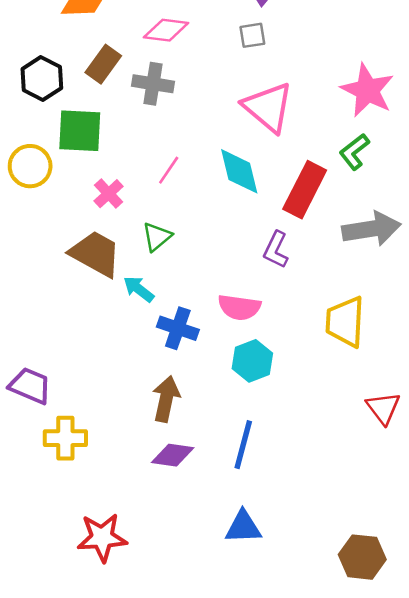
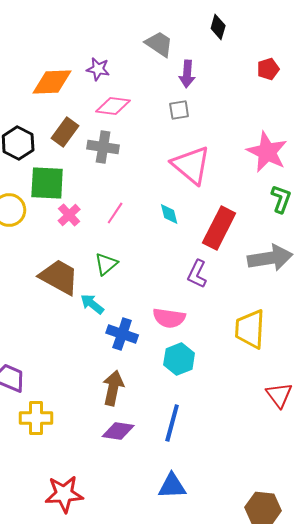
green L-shape: (354, 152) -> (281, 199), moved, turned 148
cyan diamond: (239, 171) -> (169, 214), size x0.6
pink cross: (109, 194) -> (69, 215), moved

